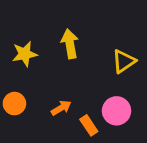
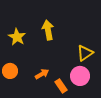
yellow star: (25, 54) -> (17, 37), turned -30
yellow triangle: (124, 61) -> (85, 53), moved

